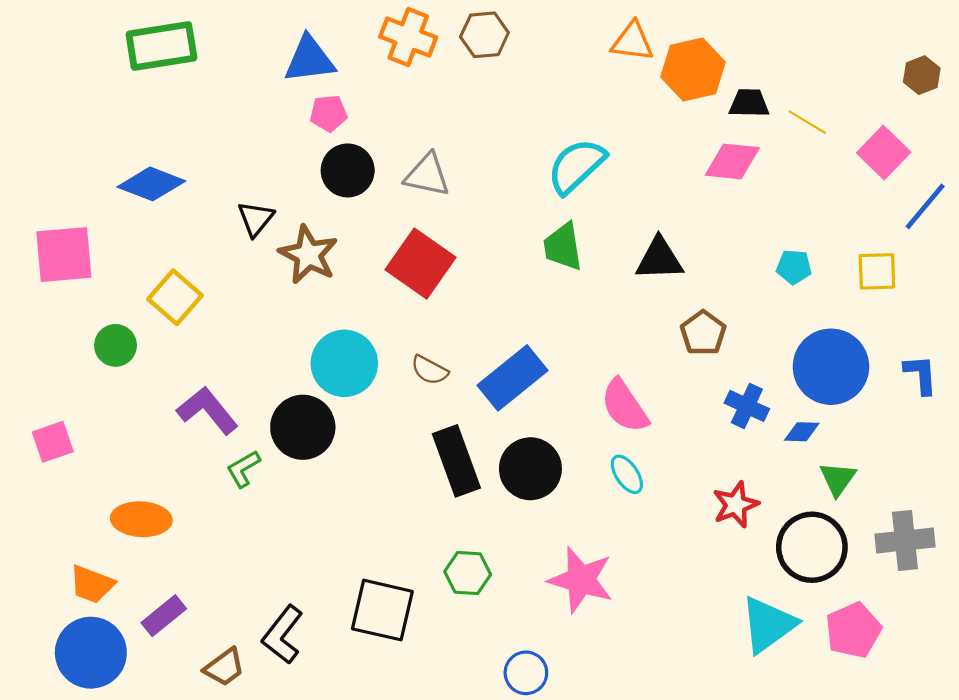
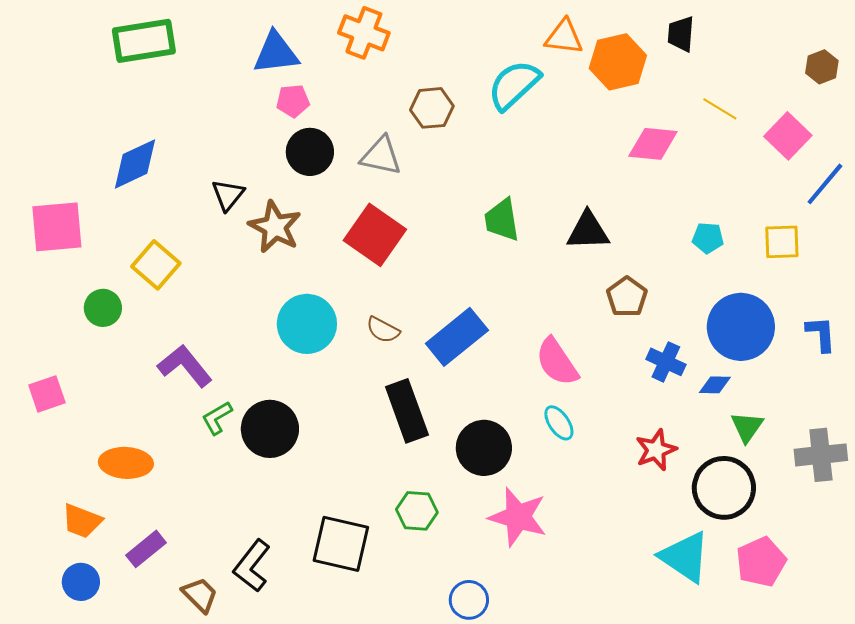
brown hexagon: (484, 35) -> (432, 108), moved
black trapezoid: (749, 103) -> (681, 34), moved, turned -87
cyan semicircle: (576, 166) -> (514, 85), moved
blue diamond: (151, 184) -> (135, 164), turned -46
black circle: (303, 427) -> (270, 429), moved
black circle: (530, 469) -> (484, 448), moved
gray cross: (905, 541) -> (821, 455), moved
cyan triangle: (768, 625) -> (685, 557), turned -50
blue circle: (91, 653) -> (81, 582), size x0.6
brown trapezoid: (224, 667) -> (200, 595), turned -99

